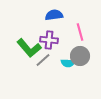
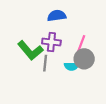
pink line: (80, 32) -> (81, 44), moved, turned 36
gray line: (43, 60) -> (45, 63), turned -42

